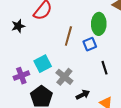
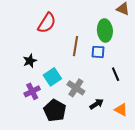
black star: (18, 26) -> (30, 61), moved
blue square: (90, 44) -> (98, 52), turned 32

